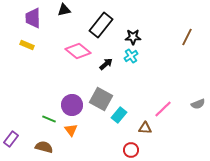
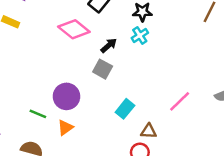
gray square: (101, 99) -> (103, 69), moved, size x0.7
brown triangle: (145, 128) -> (149, 131), moved
orange triangle: (71, 130) -> (65, 128), turned 32

